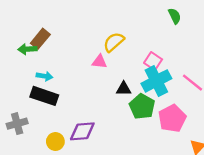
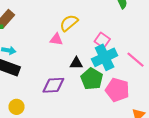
pink pentagon: (172, 118) -> (117, 90), turned -30
purple diamond: (82, 131) -> (53, 85), moved

